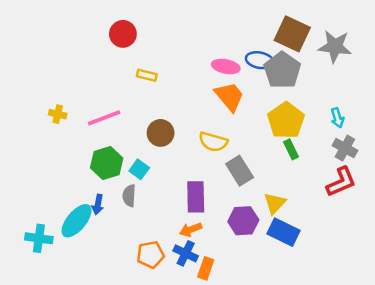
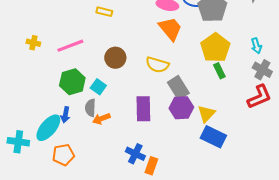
purple hexagon: (243, 221) -> (181, 108), moved
orange arrow: (191, 230) -> (101, 119), moved
orange pentagon: (151, 255) -> (63, 155), moved

